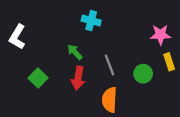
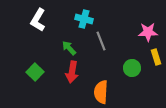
white L-shape: (17, 37) -> (38, 20), moved
gray line: (110, 65) -> (101, 41), moved

